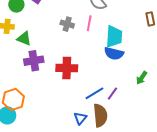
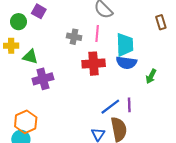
red cross: (67, 68) -> (94, 64), moved
green arrow: (142, 78) -> (151, 76), moved
purple line: (112, 94) -> (129, 105), turned -32

